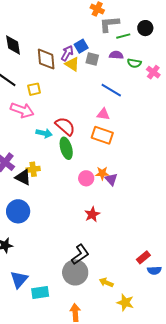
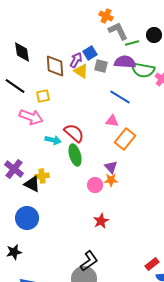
gray L-shape: (109, 24) -> (118, 31), turned 70
purple semicircle: (116, 55) -> (125, 62), size x1.5
green semicircle: (134, 63) -> (143, 70), size x1.6
orange rectangle: (102, 135) -> (125, 139), moved, turned -70
purple triangle: (111, 179) -> (111, 167), moved

